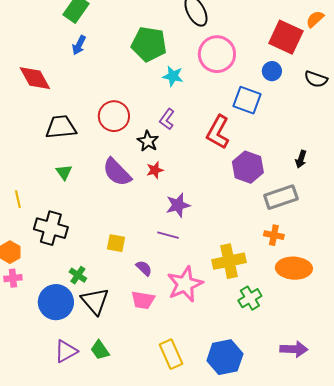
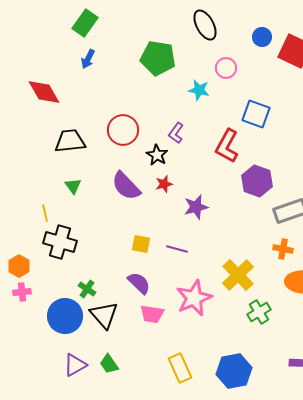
pink circle: (217, 54) -> (226, 68), size x0.6
blue circle: (272, 71) -> (262, 37), moved
cyan star: (173, 76) -> (199, 90), moved
yellow line: (18, 199) -> (45, 213), moved
purple star: (178, 205) -> (196, 207), moved
yellow square: (116, 243) -> (141, 244), moved
yellow cross: (229, 261) -> (238, 275), turned -32
purple semicircle: (144, 268) -> (139, 283), moved, size x1.4

